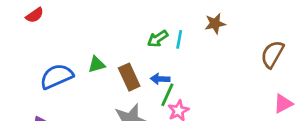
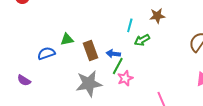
green arrow: (158, 39) -> (142, 40), moved
blue semicircle: (57, 76) -> (46, 53), moved, size x0.7

